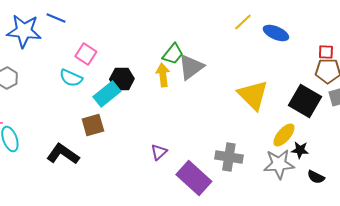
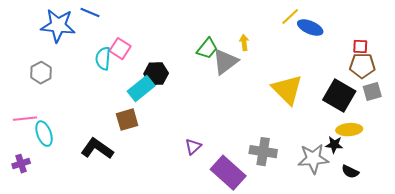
yellow line: (243, 22) -> (290, 17), moved
yellow arrow: (163, 75) -> (244, 43), moved, size x0.7
cyan semicircle: (71, 78) -> (103, 59), moved, turned 70
yellow ellipse: (284, 135) -> (349, 130), moved, turned 45

